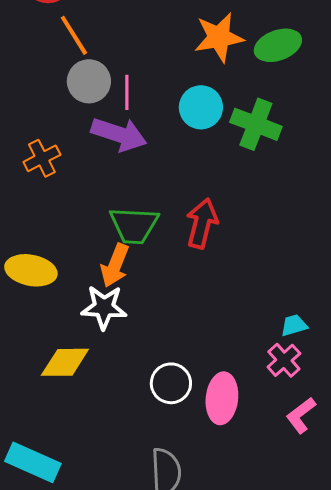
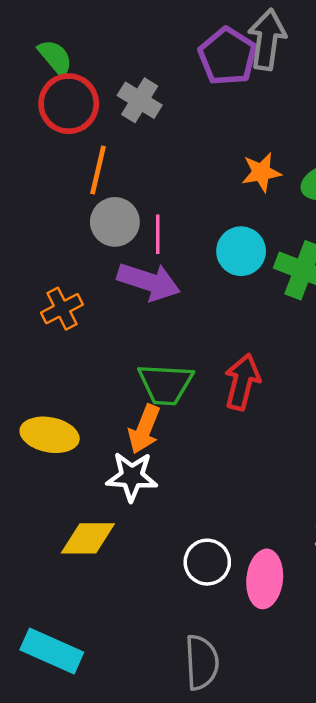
orange line: (74, 35) -> (98, 170), turned 45
orange star: (219, 37) -> (261, 172), size x0.7

